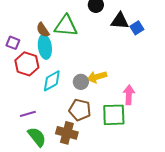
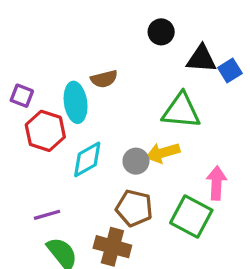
green triangle: (66, 26) -> (181, 111), moved
brown semicircle: (43, 30) -> (104, 79), moved, turned -70
green square: (114, 115) -> (191, 217), turned 30

